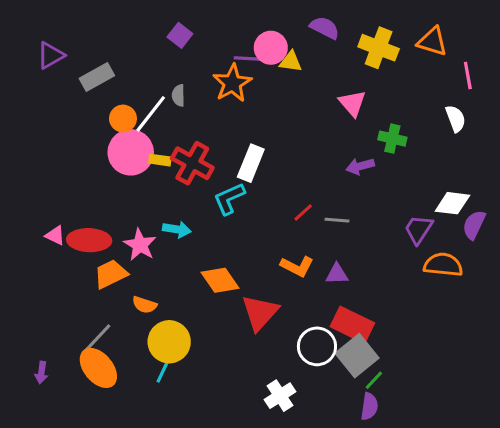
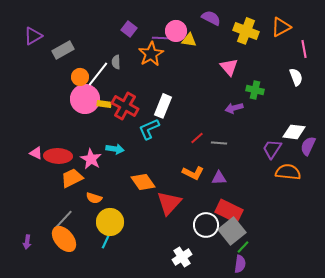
purple square: (180, 35) -> (129, 29), moved
orange triangle: (432, 42) -> (281, 27), turned -45

